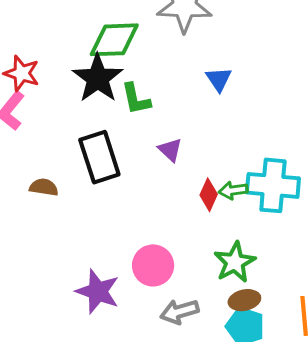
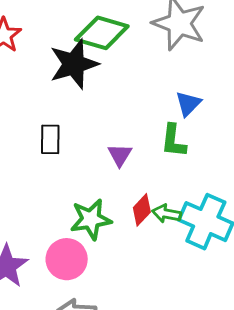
green L-shape: (136, 99) -> (173, 141), moved
black rectangle: (99, 157) -> (50, 139), size x0.6
green star: (235, 262) -> (91, 219), moved

